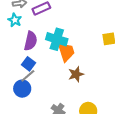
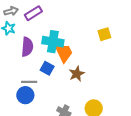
blue square: (28, 64) -> (47, 68), moved
gray line: (28, 76) -> (29, 82), turned 49

